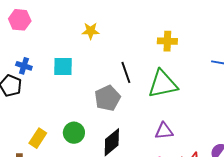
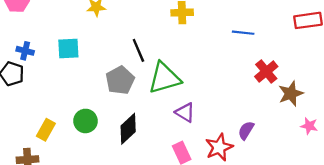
green triangle: (163, 84) -> (164, 78), moved
purple triangle: (164, 131) -> (185, 112), turned 42

